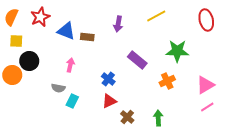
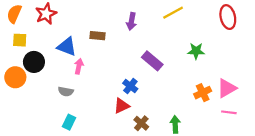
blue triangle: (66, 31) -> (67, 47), moved
green star: (177, 51) -> (196, 51), size x0.7
blue cross: (108, 79) -> (130, 86), moved
orange cross: (167, 81) -> (203, 93), moved
cyan rectangle: (72, 101) -> (69, 122), moved
pink line: (207, 107) -> (229, 112), turned 40

